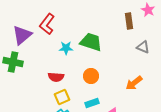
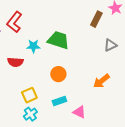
brown rectangle: (129, 21) -> (96, 19), turned 35
gray triangle: (143, 47) -> (110, 45), turned -48
red semicircle: (56, 77) -> (15, 62), moved

